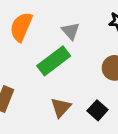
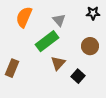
brown triangle: (61, 107) -> (58, 63), moved

